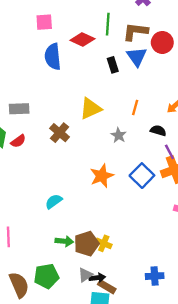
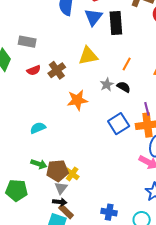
blue triangle: (137, 57) -> (93, 17), moved
black rectangle: (113, 65) -> (116, 23), size x1.6
black semicircle: (158, 131) -> (124, 87), moved
red semicircle: (18, 141) -> (34, 70), moved
orange star: (102, 176) -> (77, 100), moved
gray triangle: (85, 275) -> (61, 188), moved, turned -32

